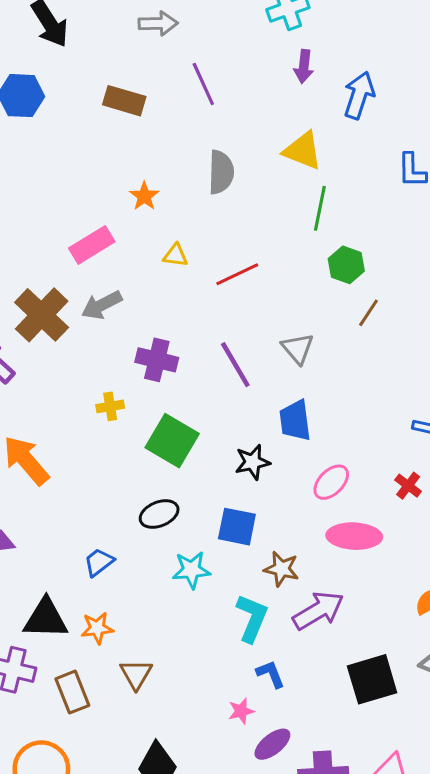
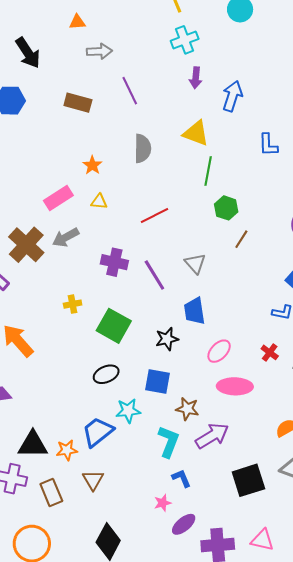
yellow triangle: (175, 255) -> (99, 202), moved
purple cross: (157, 360) -> (114, 262), moved
blue trapezoid: (99, 562) -> (98, 432), moved, size x1.6

